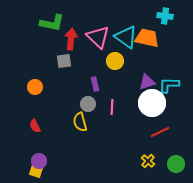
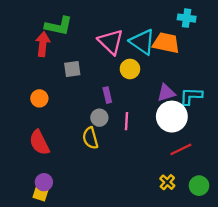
red arrow: (71, 39) -> (43, 44), moved
red semicircle: (35, 126) -> (39, 143), size x1.6

